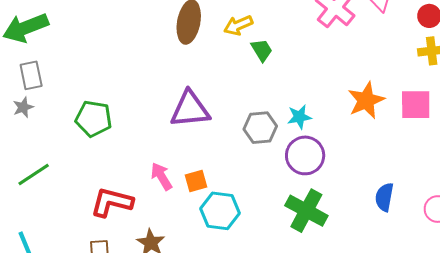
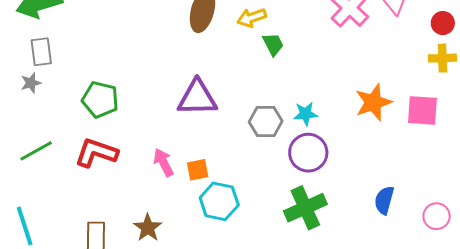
red L-shape: (112, 202) -> (96, 153), moved
green cross: (306, 211) -> (305, 208), turned 33

